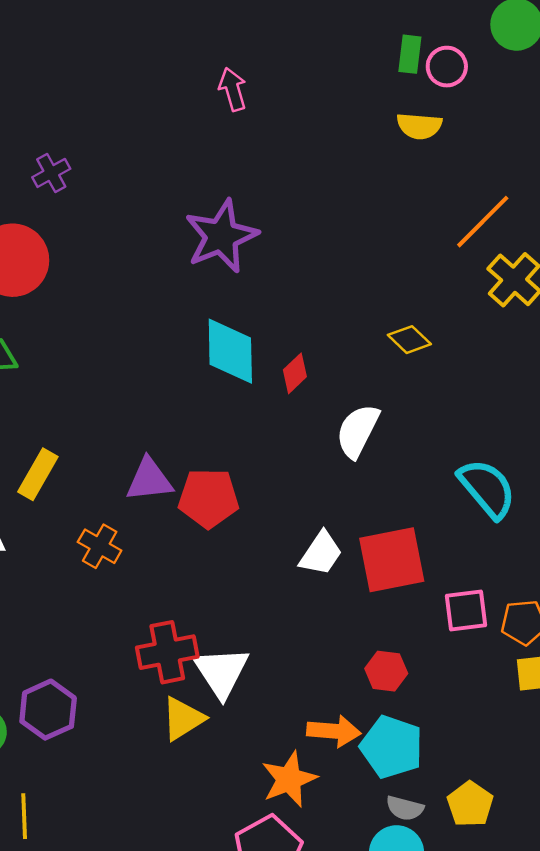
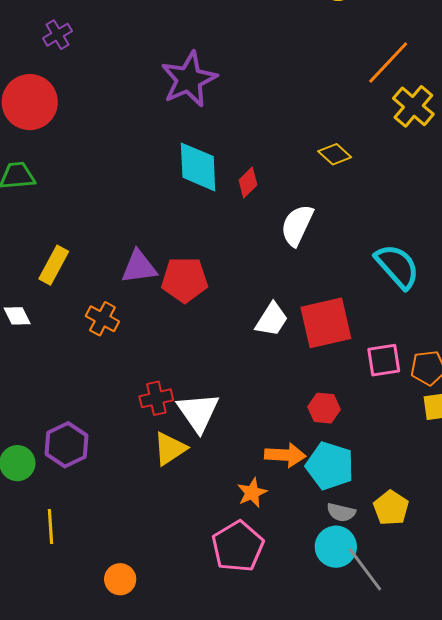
red cross: (167, 652) -> (156, 398), size x0.7
orange star: (289, 779) -> (252, 493), size x0.7

